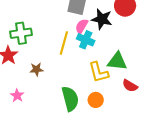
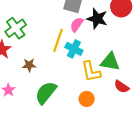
green cross: (21, 33) -> (16, 28), turned -30
cyan cross: (86, 40) -> (74, 49), moved
green semicircle: (70, 99) -> (46, 93), moved, turned -130

